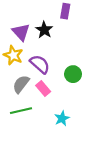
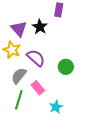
pink rectangle: (43, 88) -> (38, 88), moved
green line: (21, 111) -> (19, 100), turned -60

